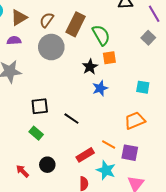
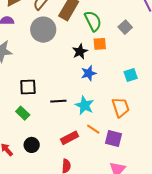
gray square: (148, 38) -> (125, 27), moved
cyan square: (143, 87) -> (131, 75), turned -32
black line: (71, 119) -> (58, 101), turned -42
orange trapezoid: (135, 121) -> (121, 107), turned 90
cyan star: (106, 170) -> (84, 105), moved

